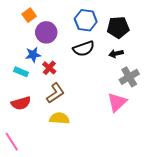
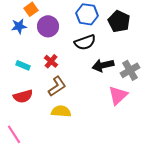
black pentagon: (118, 27) -> (119, 21), turned 30
black arrow: (116, 54) -> (103, 65), moved, size x1.5
blue star: (33, 55) -> (19, 26), moved

